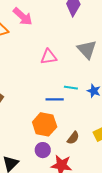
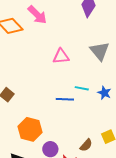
orange hexagon: (45, 124) -> (30, 129), moved
brown semicircle: (73, 138) -> (86, 145), moved

